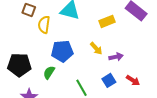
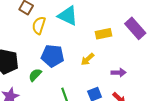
yellow arrow: (96, 48) -> (88, 59), turned 80
purple arrow: (116, 57) -> (118, 73), moved

